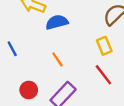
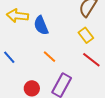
blue semicircle: (57, 22) -> (41, 25), turned -84

